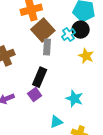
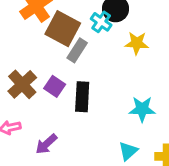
gray rectangle: (47, 47) -> (77, 50), turned 49
purple square: (35, 95) -> (55, 86), moved

